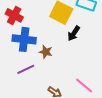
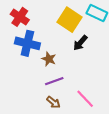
purple line: (26, 69) -> (54, 81), moved

